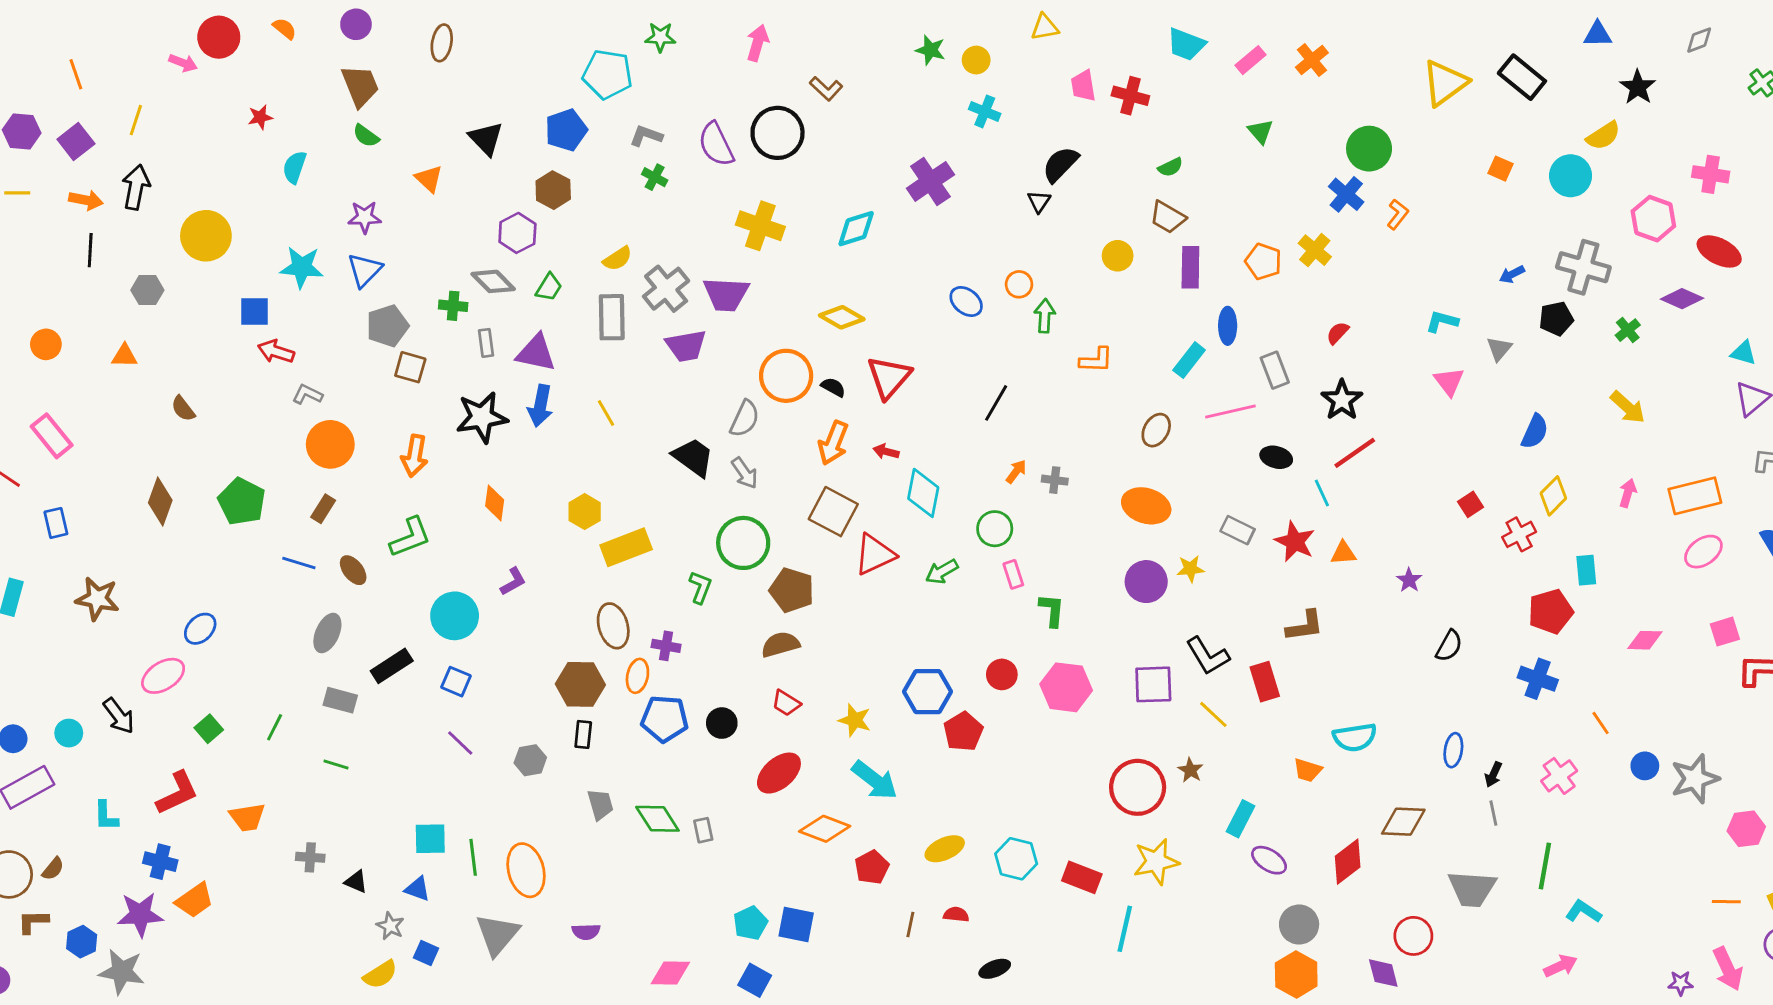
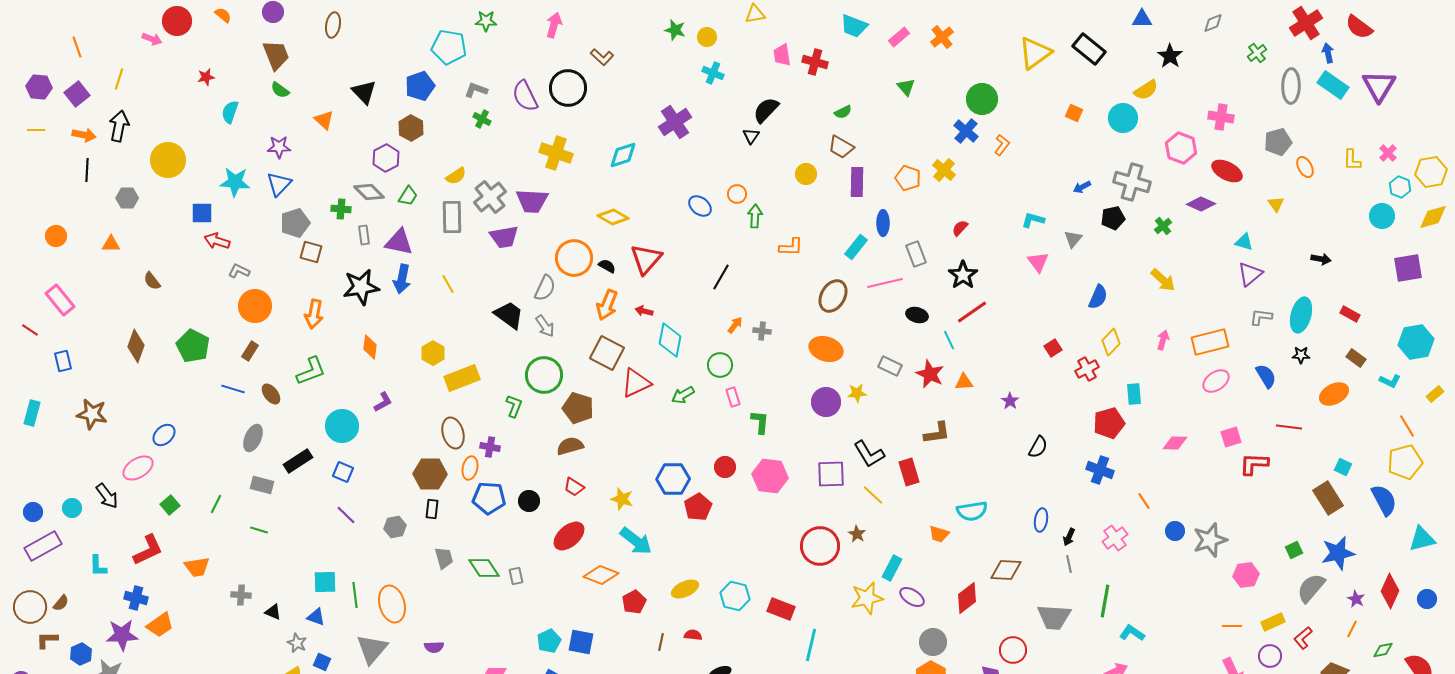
brown ellipse: (1156, 430) -> (833, 296), size x1.4
yellow star: (1156, 862) -> (867, 598), moved

